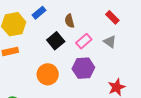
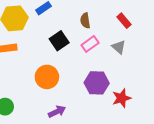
brown semicircle: (70, 21) -> (85, 21), moved
purple hexagon: (83, 68) -> (97, 83), moved

